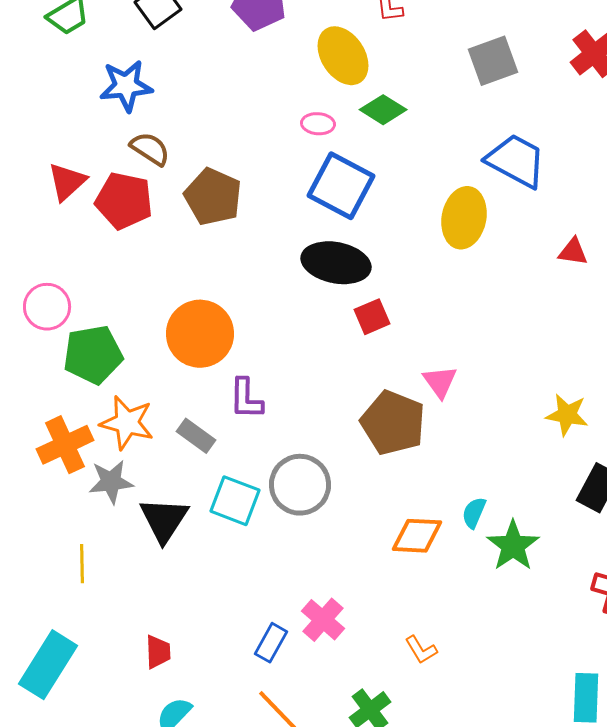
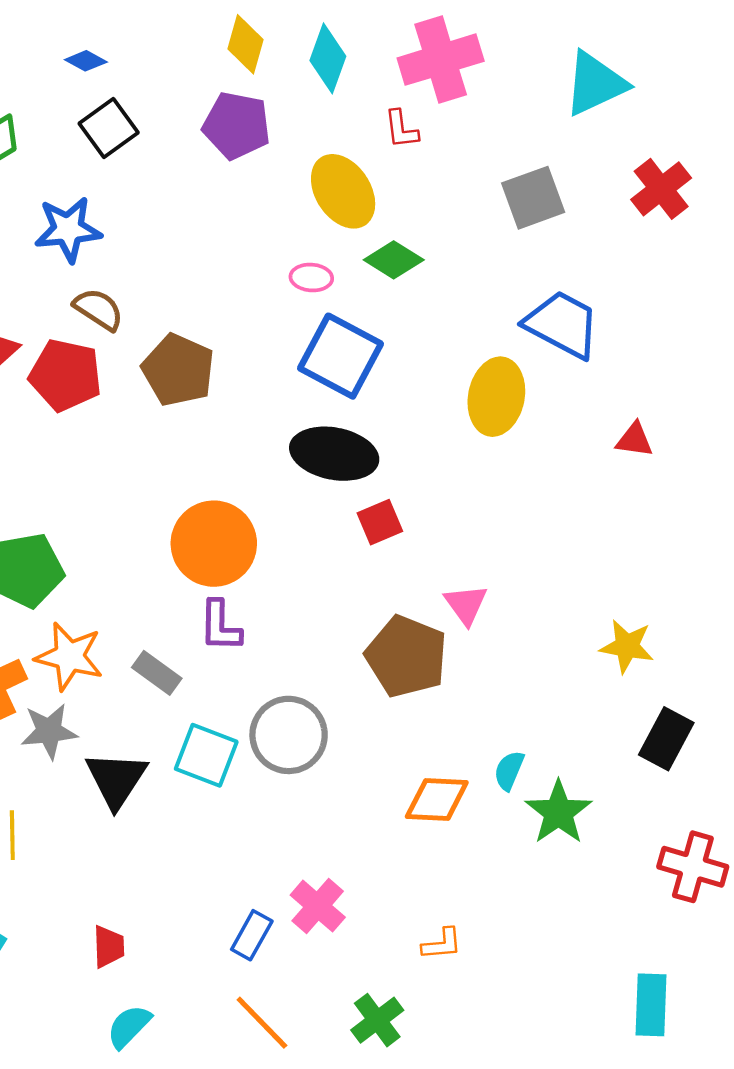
orange circle: (200, 334) -> (214, 544), moved
orange L-shape: (421, 650) -> (442, 944), turned -64

